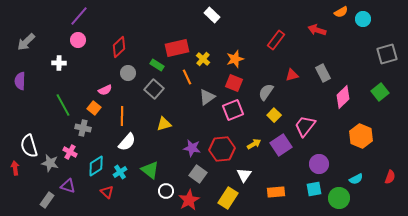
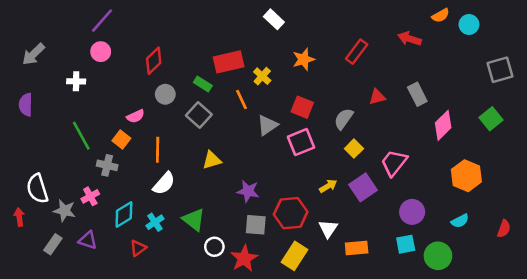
orange star: (235, 59) -> (304, 59), moved
red hexagon: (222, 149) -> (291, 213), moved
pink cross: (70, 152) -> (90, 196), turned 32
gray square: (198, 174) -> (256, 225), turned -30
white triangle: (244, 175) -> (328, 229), moved
cyan semicircle: (356, 179) -> (460, 221), moved
red triangle: (107, 192) -> (138, 248), turned 40
gray rectangle: (47, 200) -> (53, 244), moved

